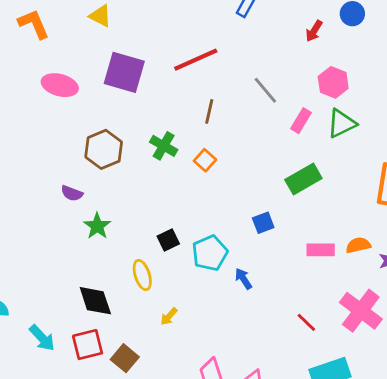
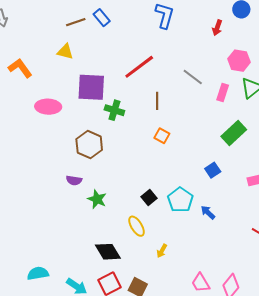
green cross: (164, 146) -> (114, 110), moved

